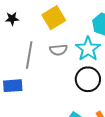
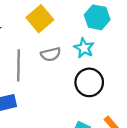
cyan star: (88, 49) -> (84, 48), size x0.7

